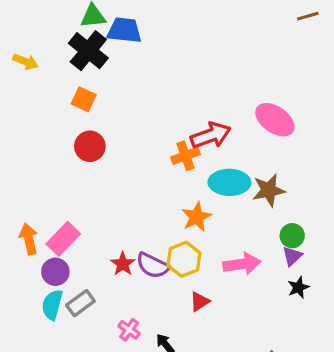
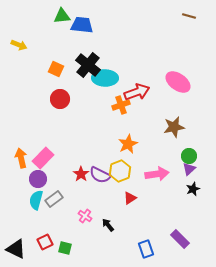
brown line: (308, 16) -> (189, 16), moved, turned 32
black cross: (88, 51) -> (88, 65), moved
cyan ellipse: (229, 182) -> (105, 78), moved

